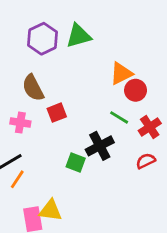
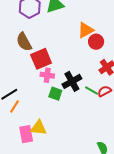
red square: (57, 113) -> (41, 59), size x1.5
green line: (119, 117) -> (91, 90), moved
pink cross: (20, 123) -> (47, 75), moved

